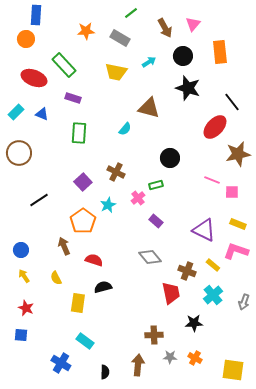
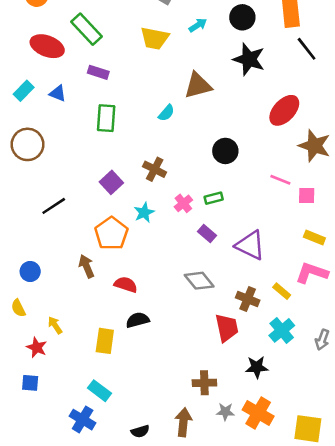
black line: (232, 102) -> (307, 49), moved
brown triangle: (149, 108) -> (198, 85), turned -30
brown star: (238, 154) -> (314, 146), turned 30
green rectangle: (156, 185) -> (214, 198), moved
purple triangle: (204, 230) -> (250, 245), moved
yellow arrow: (24, 276) -> (55, 325), moved
yellow semicircle: (56, 278) -> (18, 308), moved
cyan rectangle: (85, 341) -> (100, 391), moved
orange cross: (195, 358) -> (258, 413), size x1.6
black semicircle: (105, 372) -> (140, 431), turned 72

